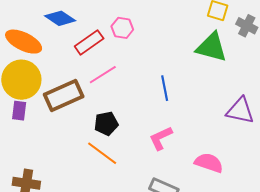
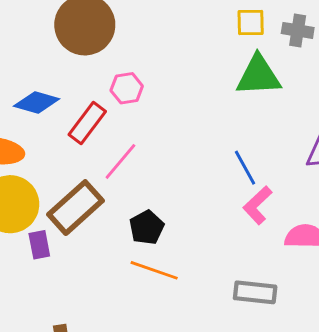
blue line: (165, 88) -> (245, 168), moved
purple rectangle: (19, 111) -> (39, 245), moved
pink L-shape: (161, 138) -> (258, 205), moved

